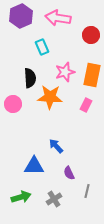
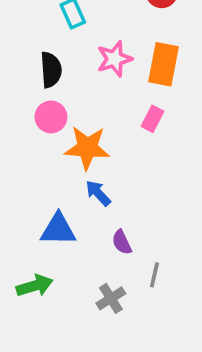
orange star: (50, 97) -> (87, 148), moved
pink circle: (13, 104) -> (51, 117), moved
gray cross: (54, 199) -> (111, 298), moved

